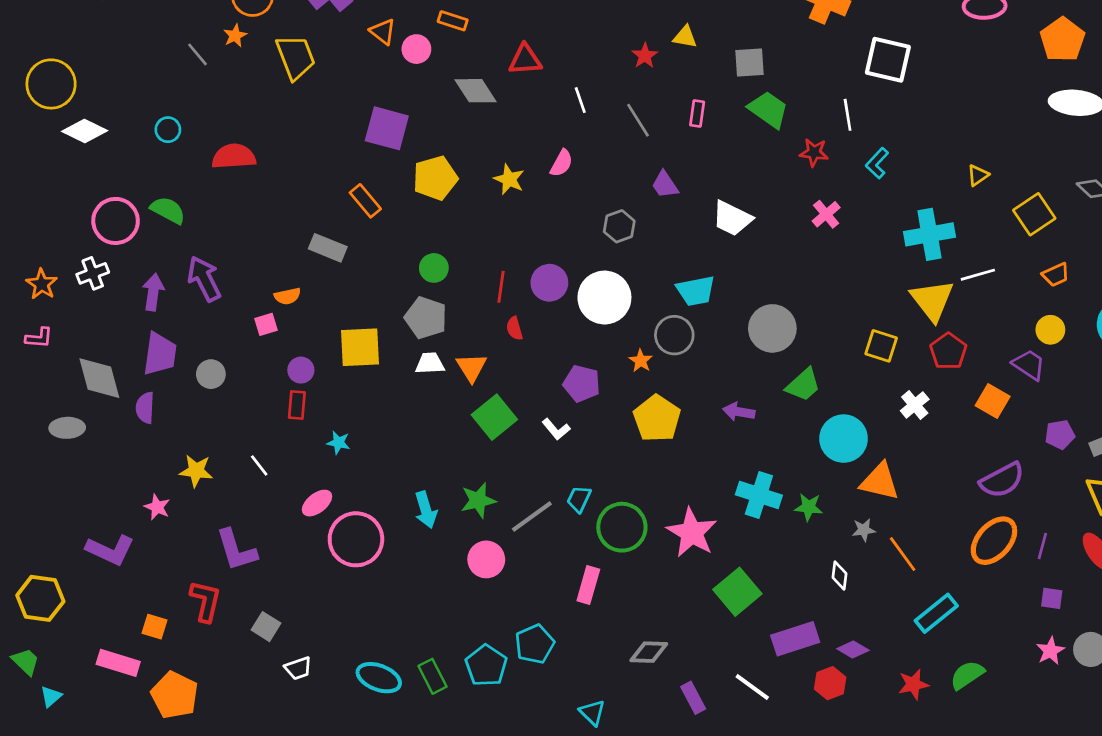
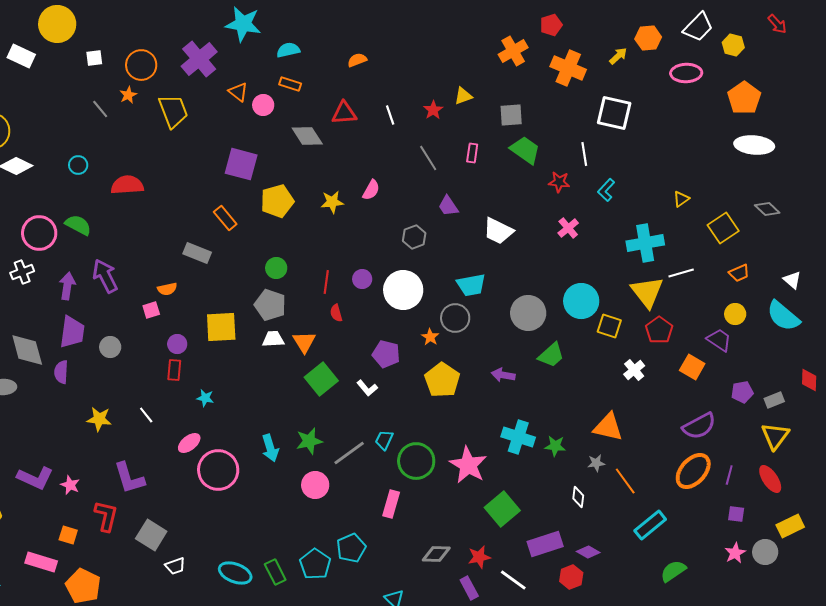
yellow triangle: (685, 37) -> (463, 96), turned -30
white line: (580, 100) -> (390, 115), moved
yellow star: (509, 179) -> (332, 202), turned -30
purple circle: (549, 283) -> (362, 279), size x0.7
cyan circle: (844, 439) -> (581, 301), moved
pink star: (157, 507) -> (70, 485), moved
gray square: (266, 627) -> (151, 535), size x1.4
red star: (913, 684) -> (479, 557), moved

